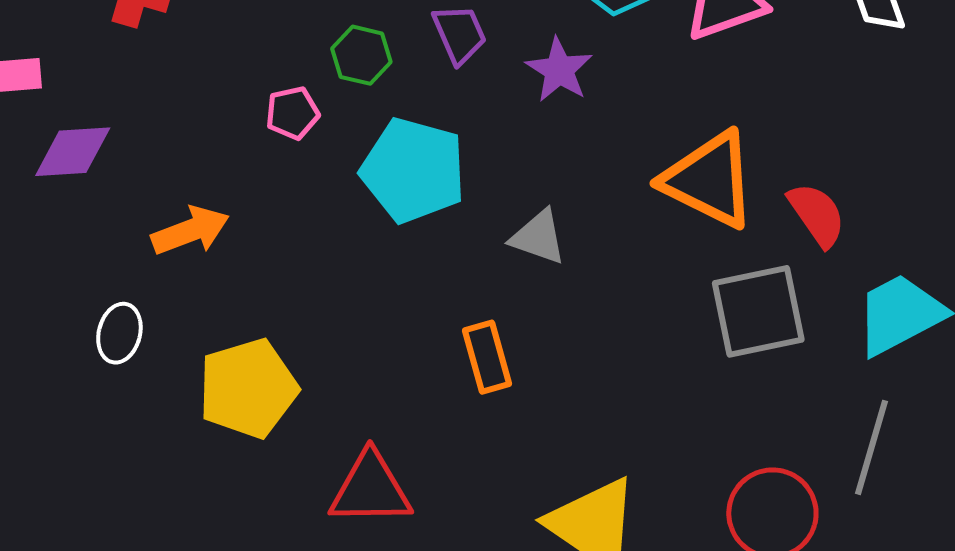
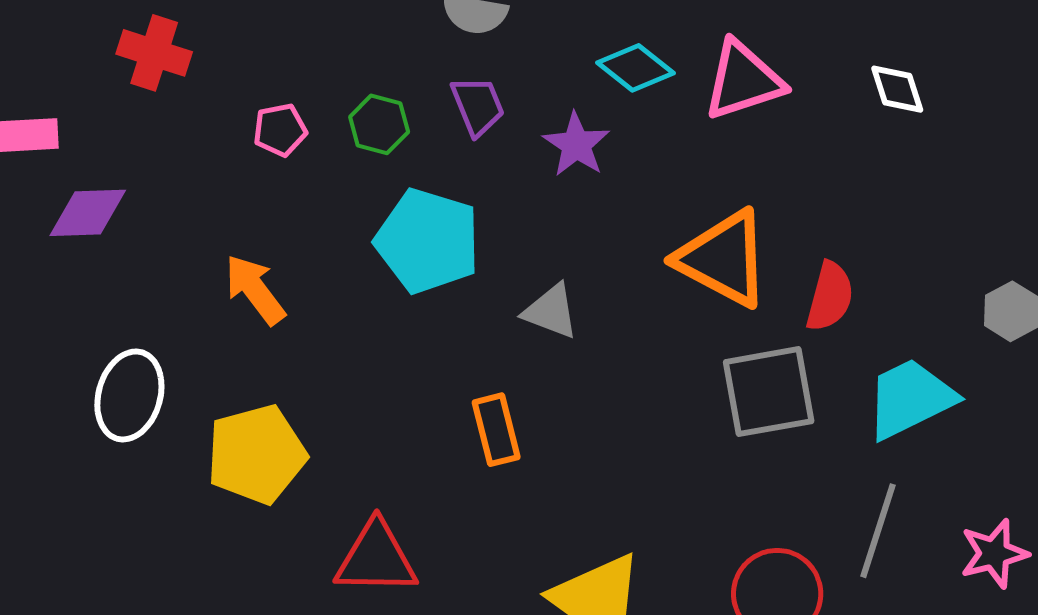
pink pentagon: (292, 113) -> (280, 130), moved
red semicircle: (817, 215) -> (830, 296), turned 48
orange arrow: (190, 231) -> (255, 290), moved, turned -108
white ellipse: (119, 333) -> (129, 395), size x1.5

